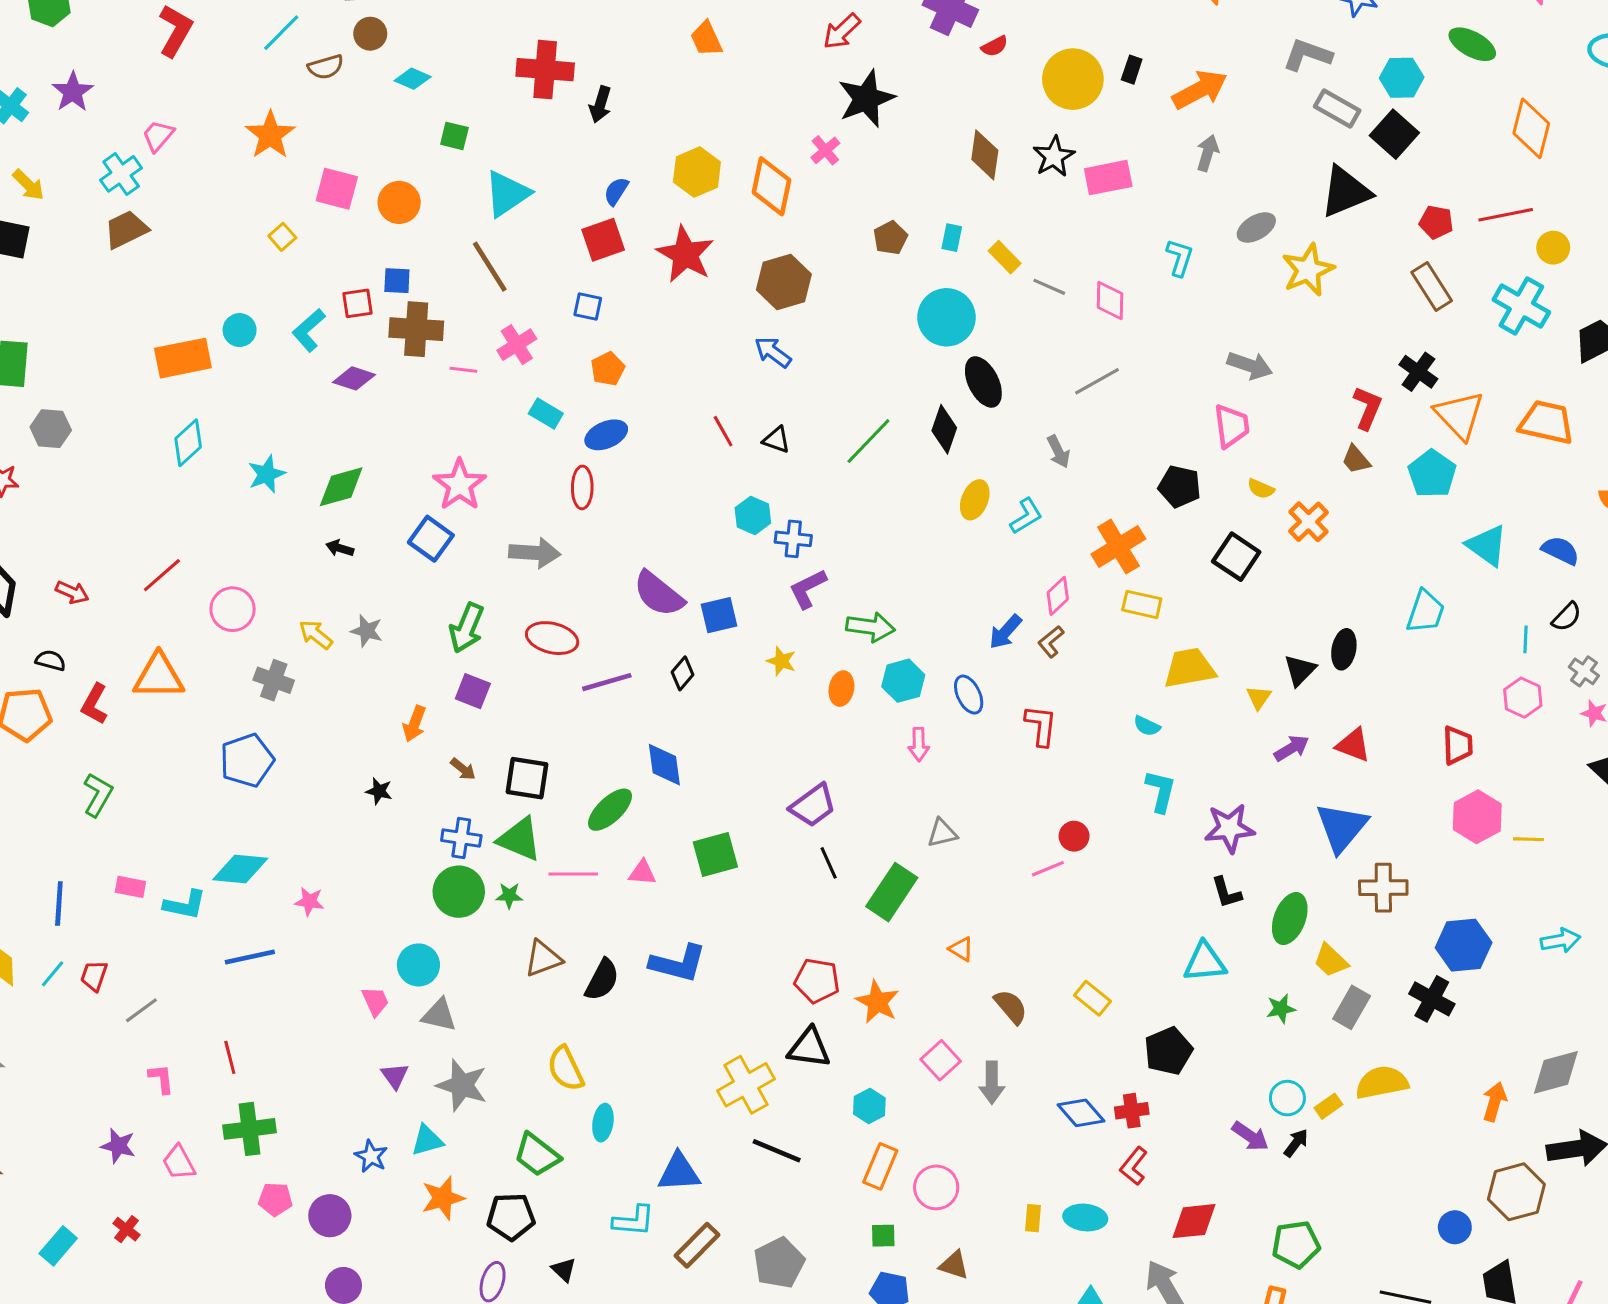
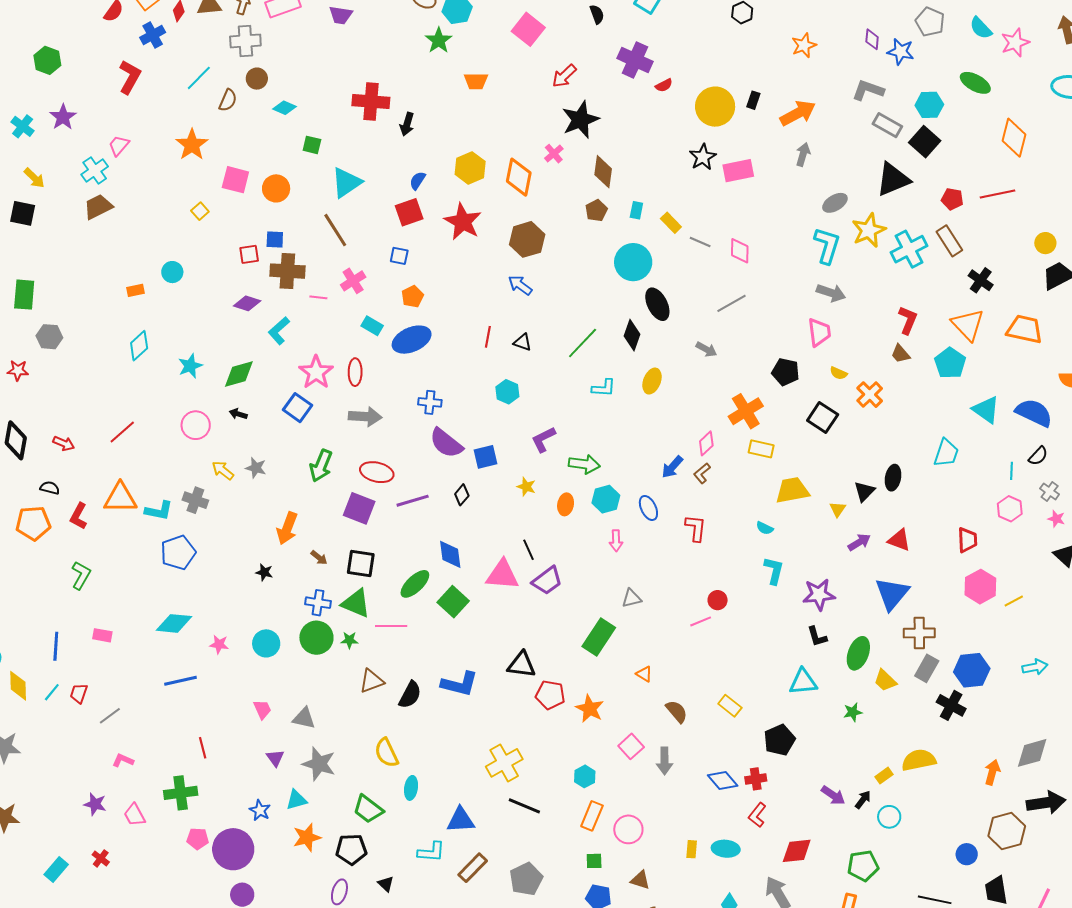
orange trapezoid: (706, 39) -> (476, 81), turned -65
brown semicircle: (326, 67) -> (228, 100), turned -50
brown diamond: (985, 155) -> (603, 172), moved
yellow circle: (1553, 248) -> (1045, 243), moved
cyan L-shape: (1180, 258) -> (827, 246), moved, size x1.5
cyan cross: (1521, 306) -> (909, 249), moved, turned 33
cyan L-shape: (309, 330) -> (279, 331), moved
orange rectangle: (183, 358) -> (135, 290), size x0.5
black cross: (1418, 372) -> (981, 280), moved
red line: (723, 431) -> (488, 337), turned 40
blue ellipse: (606, 435) -> (412, 340), size x1.4
gray arrow: (1058, 452) -> (706, 349), turned -35
red ellipse: (582, 487) -> (355, 372), moved
cyan L-shape: (1026, 516) -> (604, 388), moved, turned 35
blue cross: (793, 539) -> (430, 402), moved
blue semicircle: (1560, 550) -> (1034, 413), size x1.5
pink circle: (233, 609) -> (196, 425), moved
purple square: (473, 691) -> (359, 508), moved, size x1.4
orange arrow: (414, 724) -> (287, 528), size x1.4
yellow line: (1528, 839) -> (1014, 601), turned -30
green square: (715, 855) -> (453, 602), moved, turned -32
black line: (829, 863) -> (529, 550), moved
pink triangle: (642, 873) -> (502, 575), moved, size x1.8
cyan L-shape: (185, 905) -> (159, 511), moved
cyan circle: (418, 965) -> (266, 643), moved
gray rectangle: (1352, 1007) -> (927, 668), moved
black triangle: (809, 1048) -> (522, 665), moved
red line: (230, 1057) -> (203, 748), moved
pink L-shape: (161, 1079) -> (123, 760), turned -60
cyan circle: (1287, 1098) -> (889, 817), moved
purple circle: (330, 1216) -> (233, 849), size x1.5

